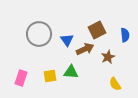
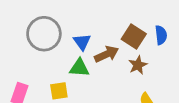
brown square: (97, 30) -> (134, 36), moved, turned -30
green triangle: (71, 72) -> (79, 68), moved

